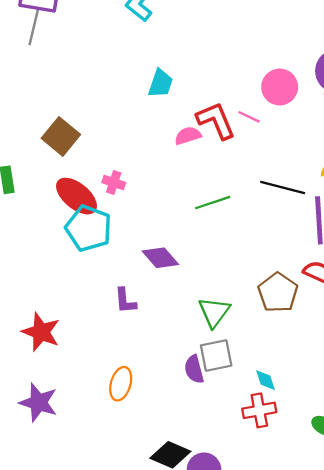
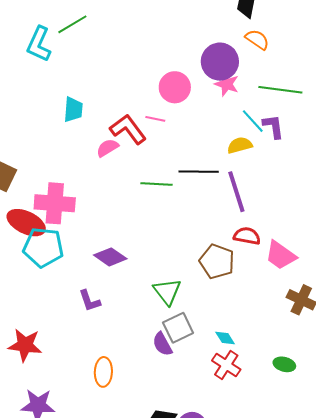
pink cross: (114, 182) -> (55, 203), size x2.0
green line: (213, 203) -> (156, 184), moved, turned 36
red cross: (259, 410) -> (226, 365), turned -32

